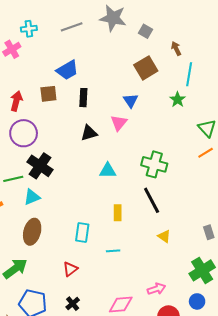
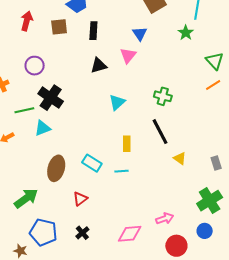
red arrow: (16, 101) -> (27, 21), moved
purple circle: (24, 133) -> (35, 66), size x0.7
green cross: (154, 164) -> (163, 96), size x0.7
cyan triangle: (108, 171) -> (117, 102), turned -42
brown ellipse: (32, 232) -> (56, 168), moved
cyan rectangle: (82, 232) -> (92, 163), turned -66
yellow triangle: (164, 236) -> (180, 158), moved
cyan line: (113, 251) -> (122, 171), moved

